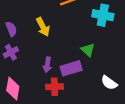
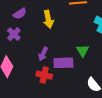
purple semicircle: (11, 29) -> (20, 14), turned 64
purple cross: (11, 52) -> (14, 34), turned -32

